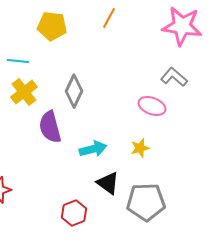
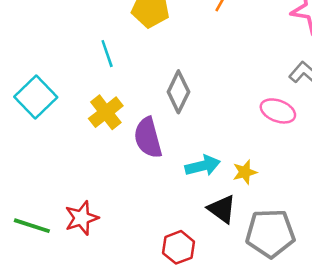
cyan line: (18, 61) -> (107, 54), turned 65
yellow cross: (24, 92) -> (106, 112), moved
yellow star: (140, 148) -> (245, 172), moved

